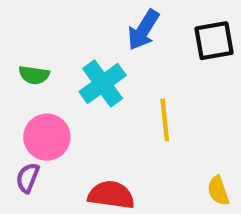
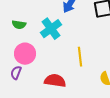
yellow line: (165, 120) -> (80, 57), moved

